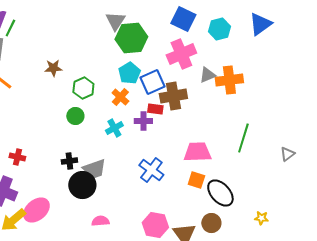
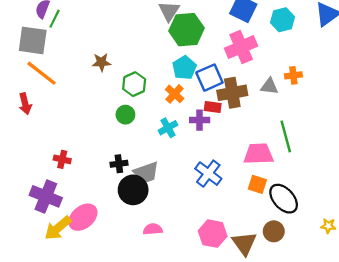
gray triangle: (207, 75) -> (269, 86), moved, turned 30
orange cross: (229, 80) -> (293, 75), size x0.6
green line: (243, 138) -> (286, 136), moved, turned -32

